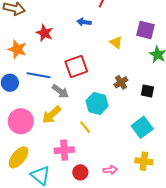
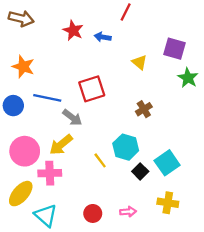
red star: (44, 33) -> (73, 30), moved
black square: (147, 91) -> (140, 171), moved, turned 32
cyan hexagon: (97, 103) -> (126, 147), moved
pink cross: (64, 150) -> (50, 173), moved

